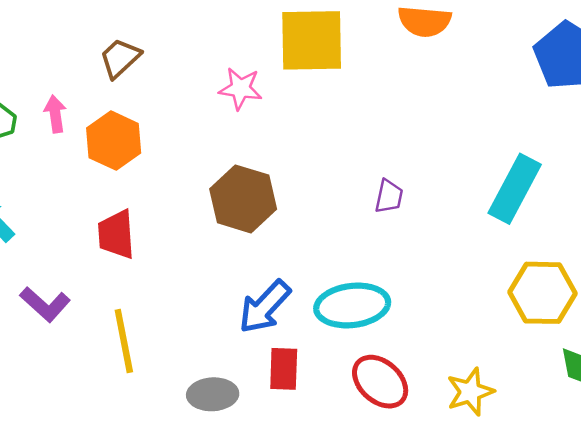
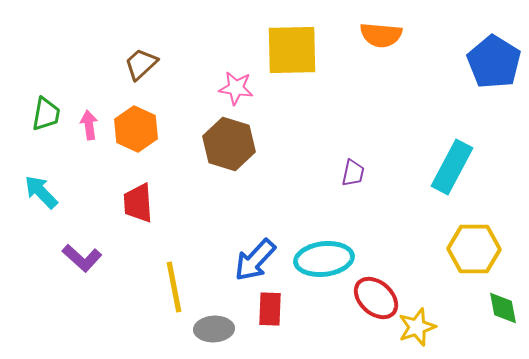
pink arrow: (55, 114) -> (89, 125), moved
brown hexagon: (243, 199) -> (229, 144), moved
yellow line: (124, 341) -> (174, 287), moved
red ellipse: (380, 382) -> (376, 298), moved

